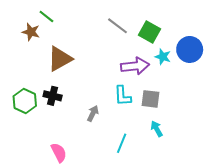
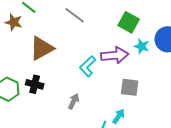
gray line: (118, 26) -> (75, 15), moved
cyan L-shape: (123, 96) -> (88, 66), moved, turned 50
cyan arrow: (157, 129) -> (119, 116), moved, turned 63

